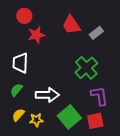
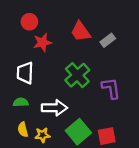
green cross: (86, 68) -> (77, 75), moved
green semicircle: (16, 90) -> (21, 102), turned 48
purple L-shape: (99, 96) -> (111, 88), moved
yellow semicircle: (18, 115) -> (23, 130), turned -56

